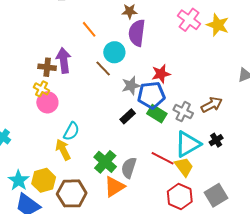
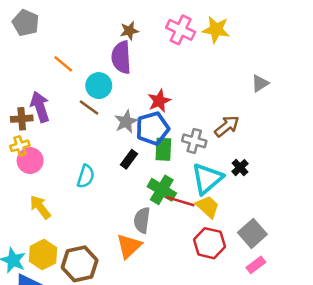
brown star: (130, 11) -> (129, 31), moved
yellow cross: (41, 89) -> (20, 146), turned -35
green rectangle: (157, 114) -> (163, 149), turned 72
cyan semicircle: (71, 131) -> (86, 176), moved
yellow arrow: (63, 150) -> (40, 207), moved
green cross: (105, 162) -> (162, 190), moved

